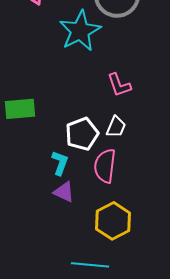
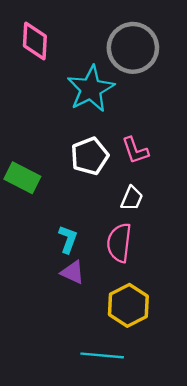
green rectangle: (20, 109) -> (22, 178), turned 32
white pentagon: (82, 134) -> (90, 156), moved

